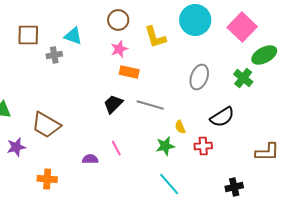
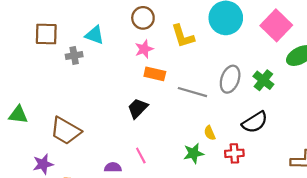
green cross: (243, 78) -> (263, 80), moved
gray line: (150, 105) -> (192, 92), moved
purple star: (16, 147) -> (43, 164), moved

